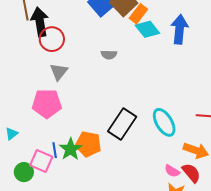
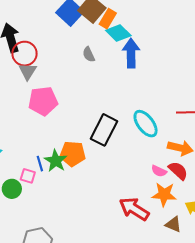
blue arrow: (179, 29) -> (131, 53), moved
gray semicircle: (109, 55) -> (89, 54), moved, turned 70
gray triangle: (59, 72) -> (28, 71), moved
pink pentagon: (47, 104) -> (43, 101), moved
pink square: (41, 161) -> (28, 176), size x0.7

